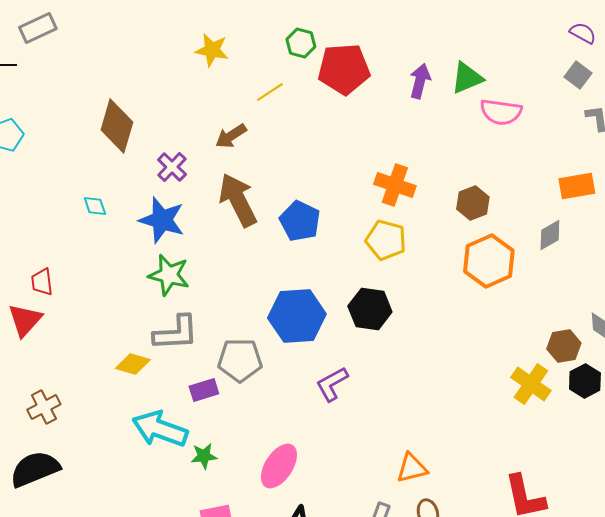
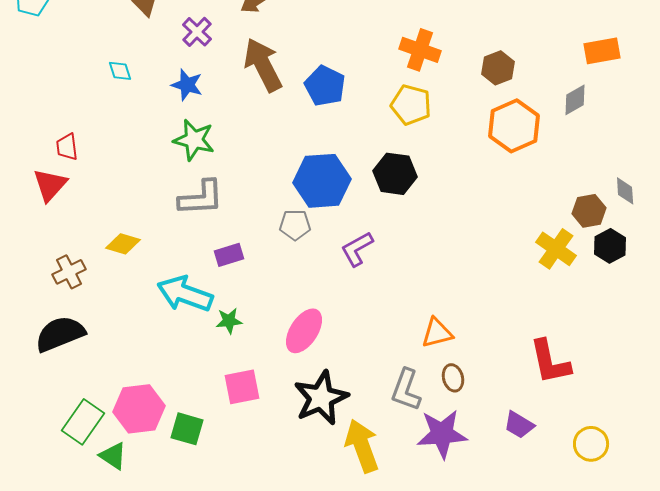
blue star: (162, 220) -> (187, 85), size x0.7
gray pentagon: (240, 360) -> (295, 225), moved, size x0.7
yellow diamond: (133, 364) -> (123, 244), moved

